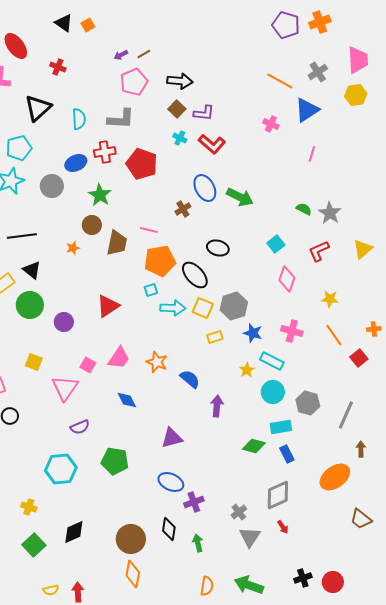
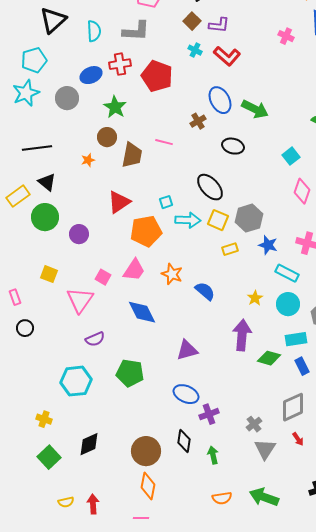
black ellipse: (218, 248) -> (233, 146), moved
orange pentagon: (160, 261) -> (146, 231), moved
red triangle: (108, 306) -> (119, 202), moved
yellow star: (247, 370) -> (255, 298), moved
blue diamond: (127, 400) -> (142, 312), size x1.4
purple arrow: (217, 406) -> (242, 335), moved, size x1.4
orange semicircle: (207, 586) -> (222, 498), turned 72

